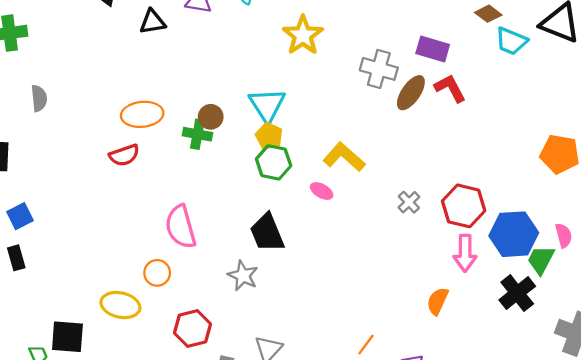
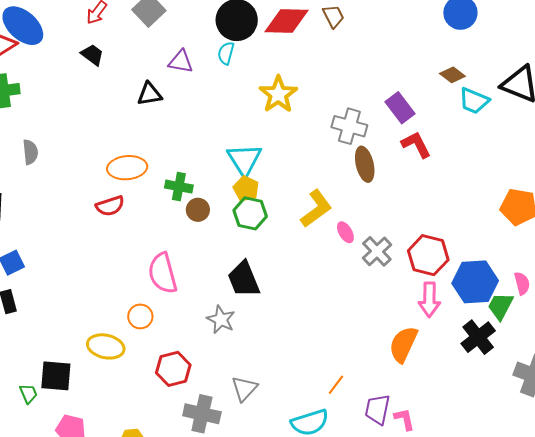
black triangle: (152, 22) -> (150, 94), moved
purple rectangle: (433, 49) -> (400, 108), turned 36
brown ellipse: (411, 93) -> (365, 164), moved, turned -48
brown circle: (211, 117) -> (198, 210), moved
yellow L-shape: (344, 157) -> (316, 209), turned 102
pink ellipse: (322, 191) -> (345, 232), moved, turned 30
gray cross: (409, 202) -> (377, 251), size x1.4
orange semicircle: (438, 301) -> (403, 344), size x1.4

